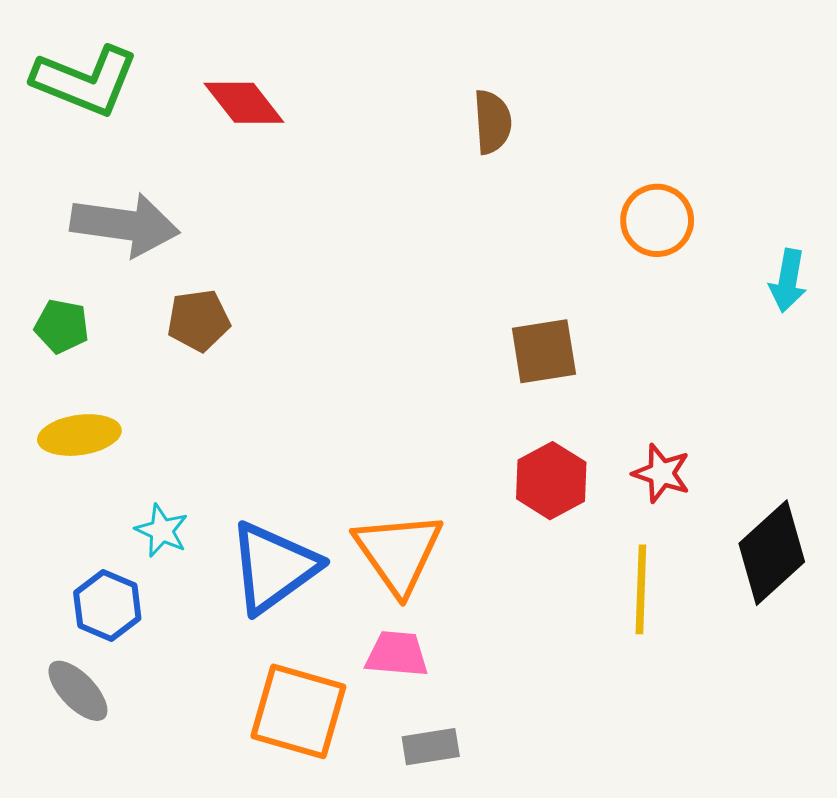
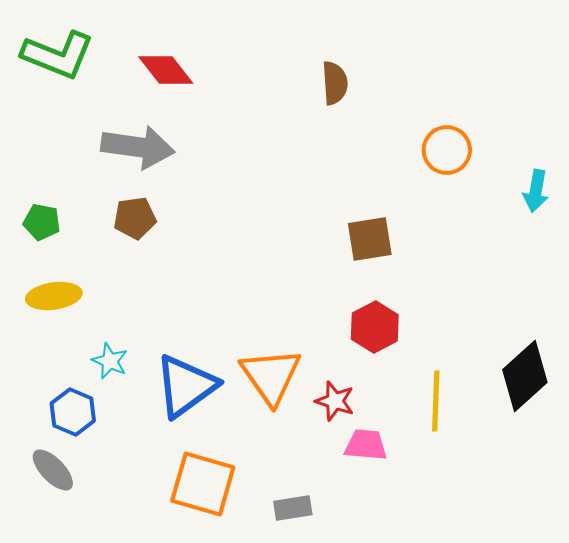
gray arrow: (125, 225) -> (138, 147), moved
red star: (662, 473) -> (335, 401), moved
pink trapezoid: (397, 654) -> (366, 445), moved

